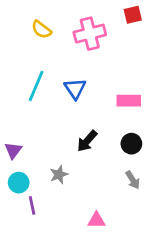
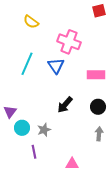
pink cross: (90, 34) -> (69, 42), moved, turned 35
gray arrow: (133, 180) -> (99, 134), turned -144
cyan circle: (19, 183) -> (22, 128), moved
purple line: (32, 205) -> (34, 152), moved

